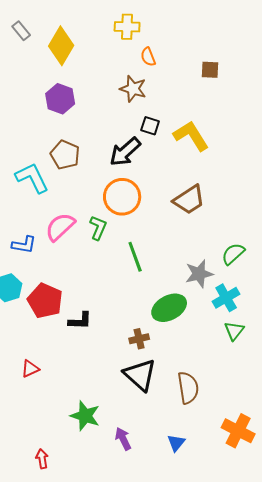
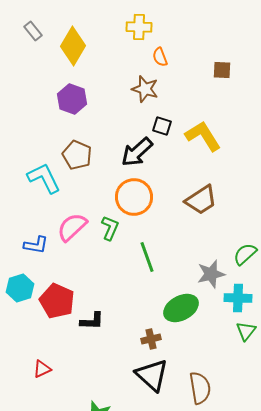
cyan cross: (226, 298) -> (238, 298), turned 32

